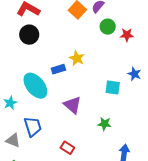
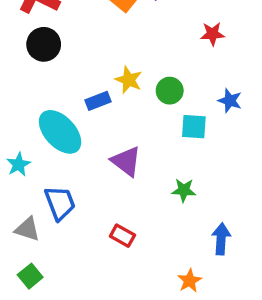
green circle: (108, 27) -> (170, 91), moved

